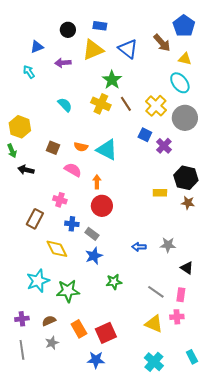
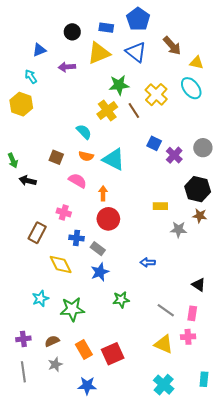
blue pentagon: (184, 26) -> (138, 19), moved
green star: (112, 80) -> (119, 85), turned 30
yellow cross: (101, 104) -> (107, 110), turned 30
cyan semicircle: (65, 105) -> (84, 132), moved
yellow cross: (156, 106) -> (156, 95), moved
gray circle: (185, 118) -> (203, 148), moved, size x0.7
yellow hexagon: (20, 127) -> (21, 104), moved
yellow rectangle: (160, 193) -> (160, 206), moved
gray star: (168, 245) -> (178, 229), moved
cyan star: (38, 281) -> (40, 299), size x0.7
cyan rectangle: (192, 357) -> (204, 379), turned 32
blue star: (96, 360) -> (87, 386), moved

